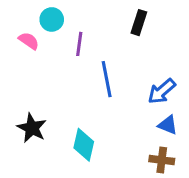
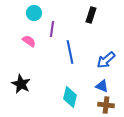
pink semicircle: (29, 41) -> (29, 41), moved
blue triangle: (168, 125) -> (102, 86), moved
cyan diamond: (84, 145) -> (70, 97), moved

